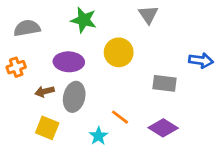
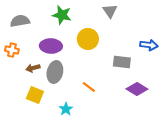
orange cross: (16, 67) -> (12, 50), turned 32
purple diamond: (163, 128) -> (137, 89), moved
cyan star: (98, 136) -> (66, 109), moved

